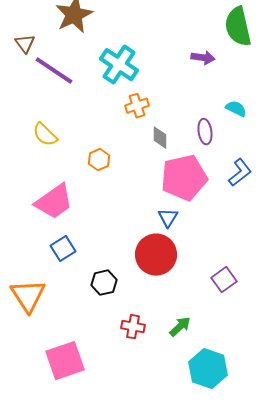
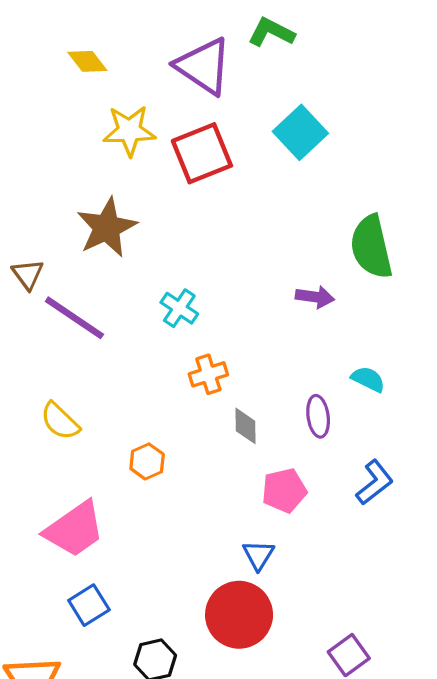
cyan cross: (119, 65) -> (179, 308), size x0.6
pink pentagon: (184, 178) -> (284, 491), size x0.6

